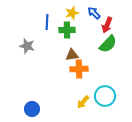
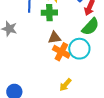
orange cross: (79, 69) -> (61, 52), turned 30
cyan circle: (105, 96) -> (79, 49), moved

